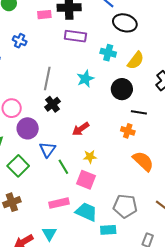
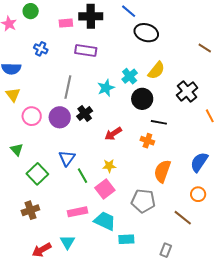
purple rectangle: (75, 36) -> (86, 50), moved
cyan cross: (108, 53) -> (130, 76), moved, turned 35
black cross: (52, 104) -> (85, 114), moved
purple circle: (28, 128) -> (60, 117), moved
red arrow: (81, 129) -> (113, 134), moved
orange semicircle: (143, 161) -> (162, 171), turned -115
pink square: (86, 180) -> (105, 189), turned 30
gray pentagon: (125, 206) -> (143, 201), moved

